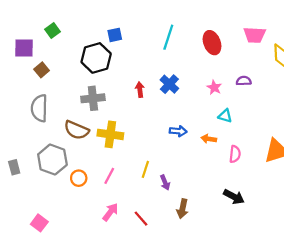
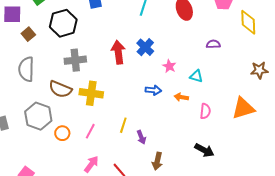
black hexagon: (96, 58) -> (63, 23), moved
pink star: (214, 87) -> (169, 66), moved
red arrow: (140, 90) -> (118, 52), size x1.6

